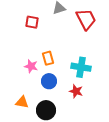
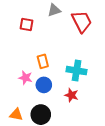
pink star: (31, 66) -> (25, 78), moved
orange triangle: (22, 102) -> (16, 115), moved

